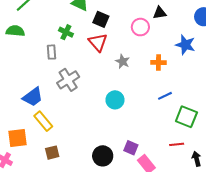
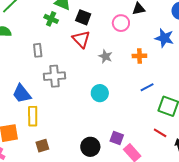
green cross: (66, 32) -> (51, 19), moved
gray cross: (68, 80) -> (54, 76), turned 30
blue trapezoid: (33, 97) -> (22, 94), turned 90
yellow rectangle: (43, 121) -> (33, 116), turned 42
red line: (177, 144) -> (160, 133), turned 40

